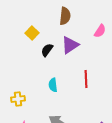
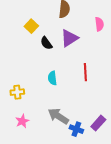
pink semicircle: (100, 31) -> (99, 24), turned -40
black semicircle: (47, 50) -> (46, 43), turned -72

